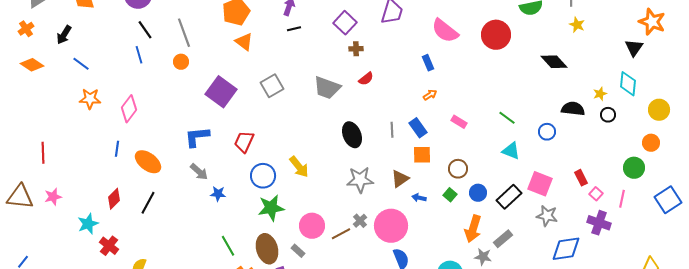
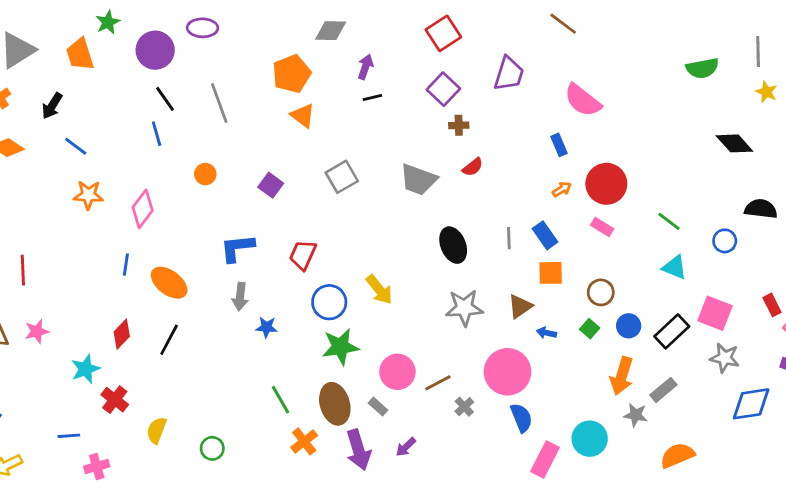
red circle: (496, 35) -> (606, 184), moved
orange circle: (181, 62) -> (205, 174), moved
purple square: (221, 92) -> (271, 185), size x0.6
gray arrow: (199, 172) -> (240, 297), turned 54
gray cross: (360, 221) -> (464, 407), moved

